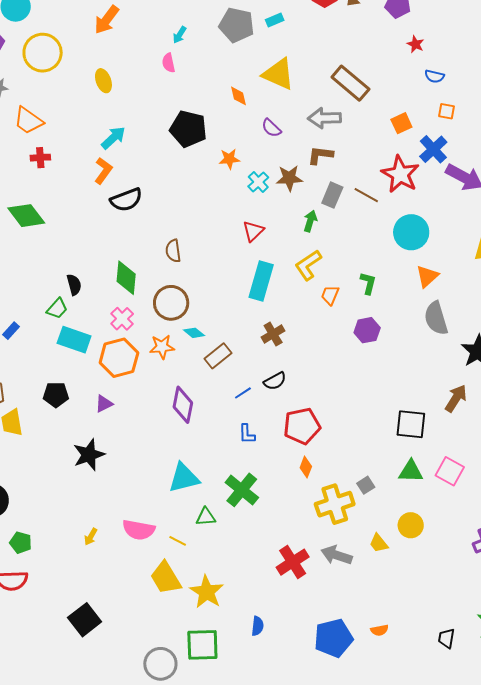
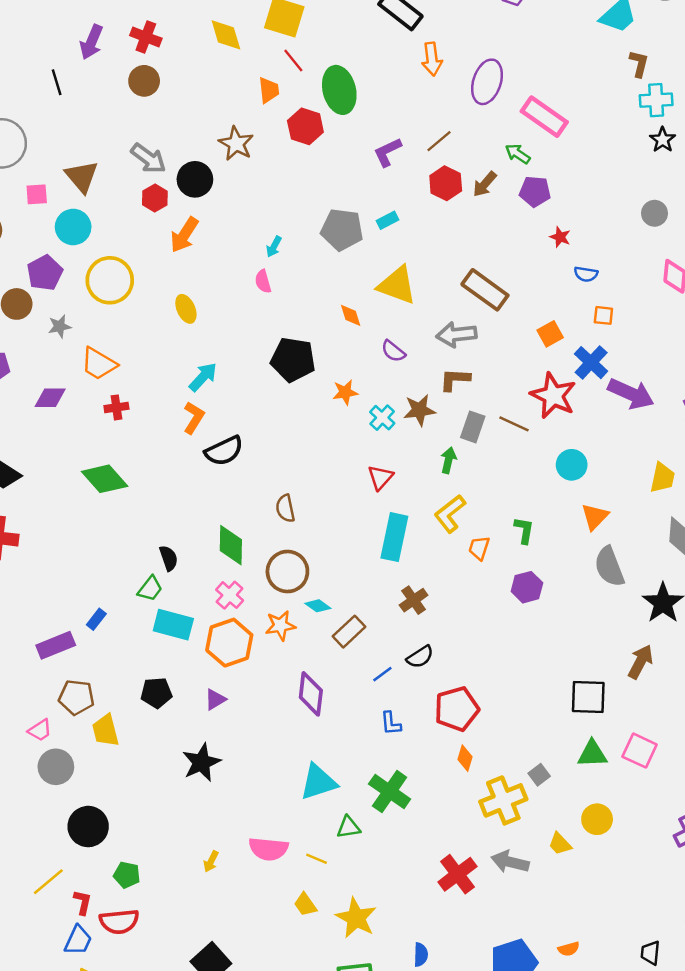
cyan circle: (411, 232) -> (572, 465), size x0.7
yellow trapezoid: (166, 578) -> (305, 905), size x0.6

